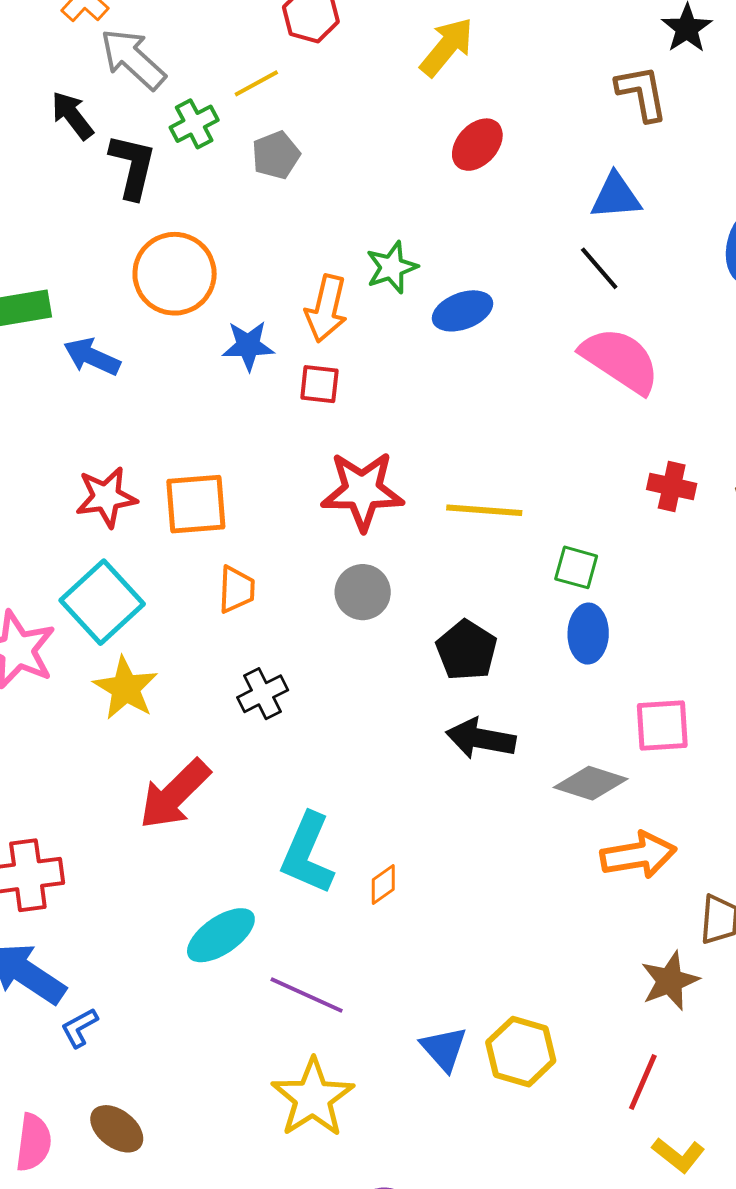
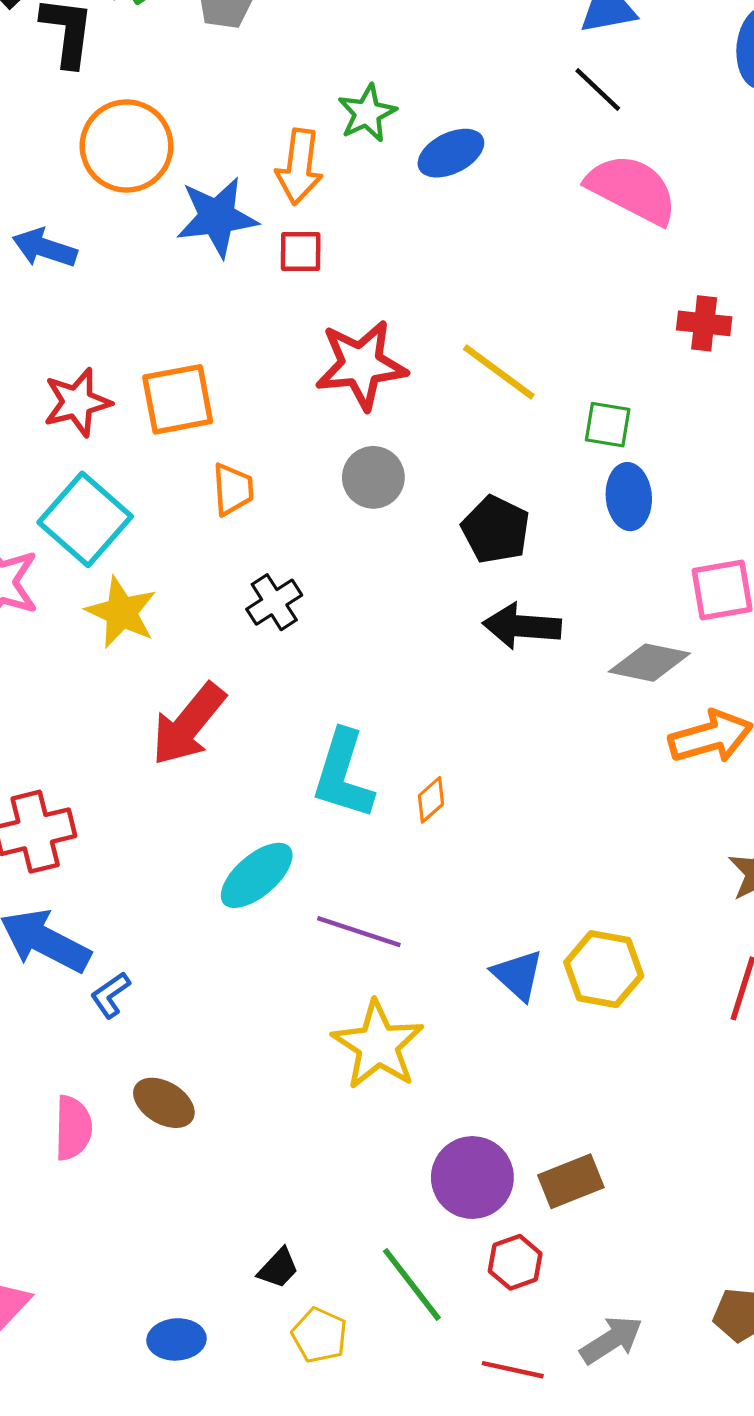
blue star: (248, 346) -> (217, 217), size x1.4
yellow line: (484, 510) -> (499, 372), turned 38

